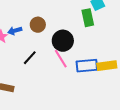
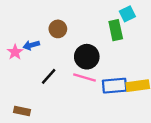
brown circle: (38, 25) -> (58, 29), moved
pink line: (61, 59) -> (84, 78), turned -42

